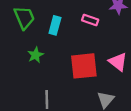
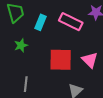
pink rectangle: (90, 20) -> (71, 22), size x1.6

